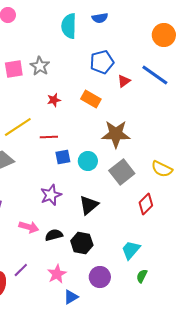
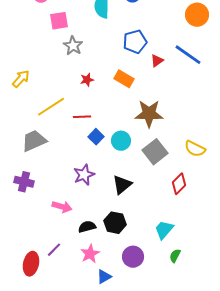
pink square: (14, 69) -> (59, 21), moved
blue square: (63, 157) -> (96, 137), turned -35
black semicircle: (54, 235) -> (87, 227), moved

